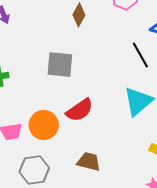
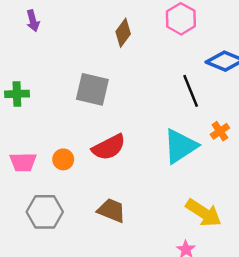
orange circle: (44, 125) -> (63, 159), size x0.6

